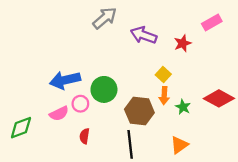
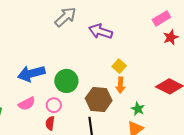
red star: (183, 43) -> (171, 37), moved
pink circle: (80, 104) -> (54, 105), moved
green star: (183, 107) -> (138, 109), moved

